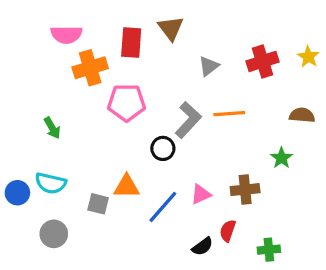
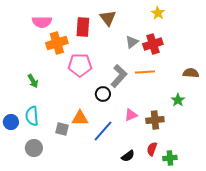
yellow star: (308, 57) -> (158, 13), moved
red cross: (262, 61) -> (153, 44), moved
cyan semicircle: (51, 183) -> (32, 116), turned 72
pink triangle: (201, 194) -> (131, 115), moved
red semicircle: (228, 231) -> (152, 149), moved

